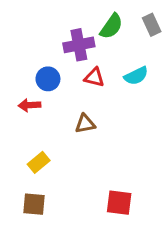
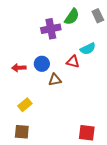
red triangle: (94, 77) -> (73, 62), moved
blue circle: (48, 79) -> (42, 64), moved
red square: (119, 203) -> (87, 133), moved

